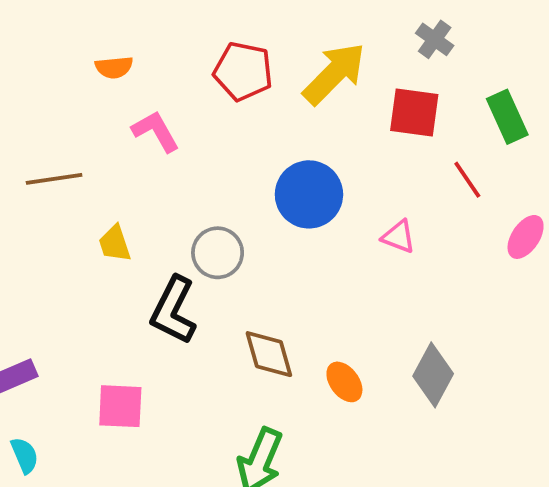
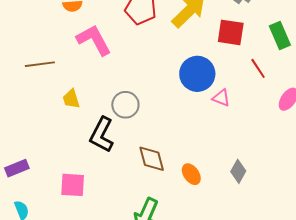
pink L-shape: (156, 131) -> (94, 40), size x1.4
blue circle: (309, 194) -> (197, 74), moved
gray diamond: (433, 375) -> (238, 171), size x0.7

